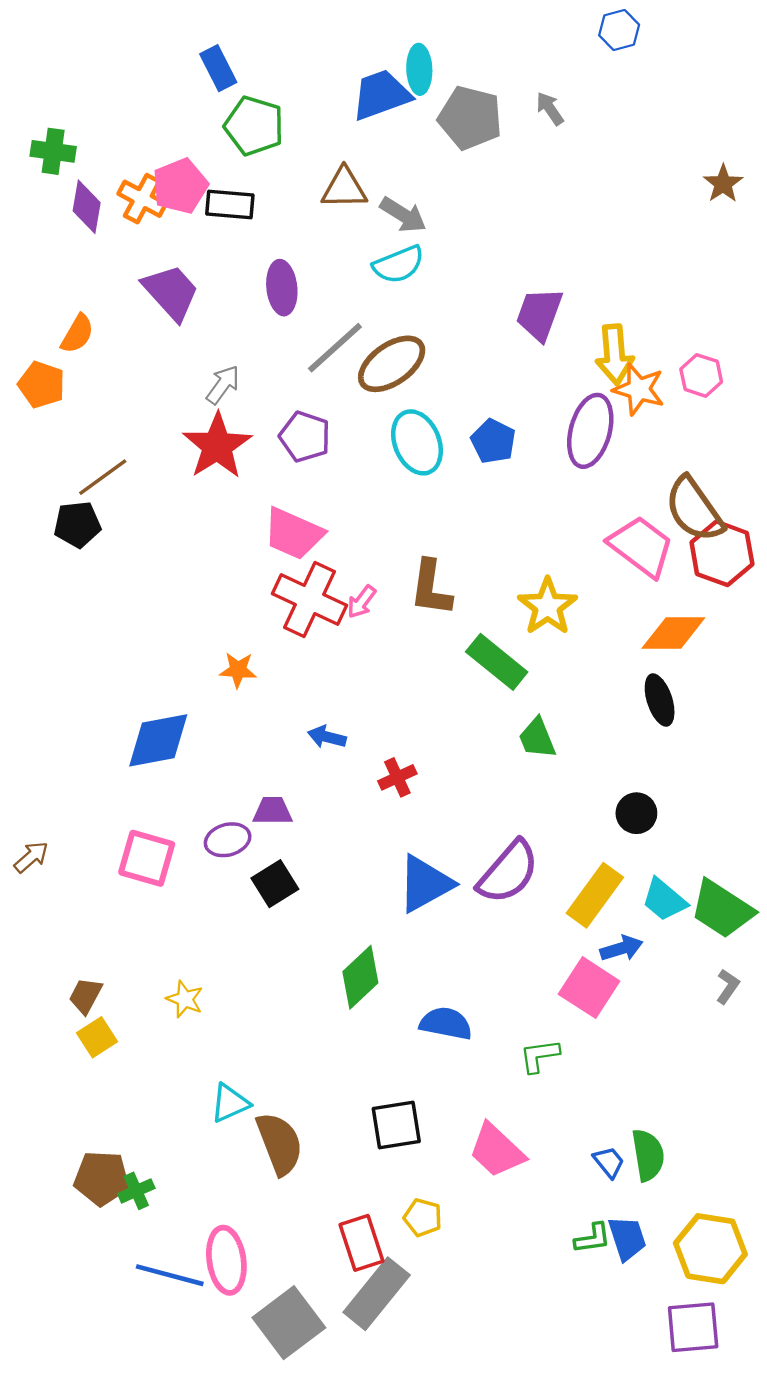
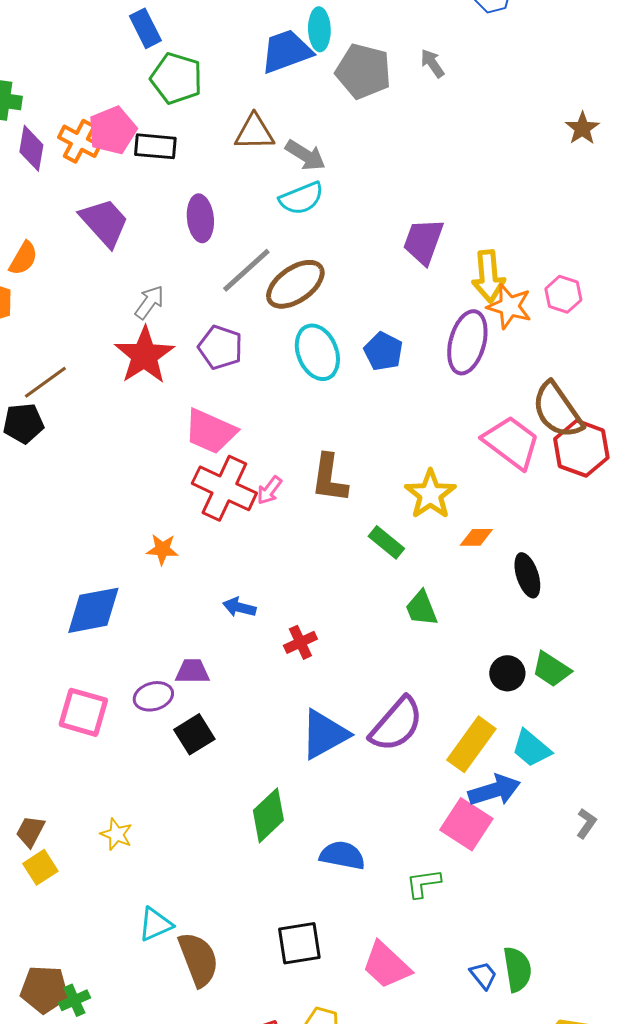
orange diamond: (673, 633) -> (476, 537), moved, size x0.6
green rectangle: (497, 662) -> (386, 542), size x0.7
green trapezoid: (722, 909) -> (551, 669), moved, size x0.7
blue arrow: (621, 948) -> (494, 790), size x1.4

